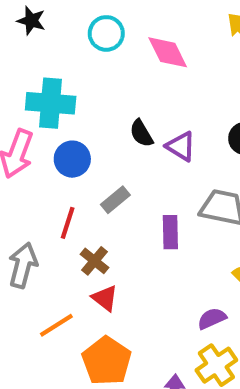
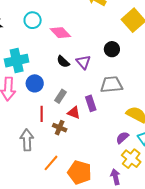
pink diamond: (168, 52) -> (60, 33), moved
purple triangle: (181, 146) -> (83, 62), turned 35
red triangle: (105, 298) -> (74, 113), moved

